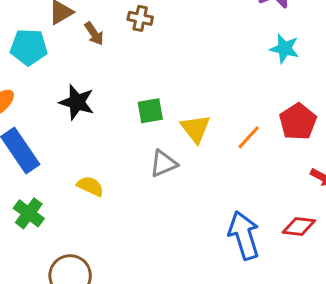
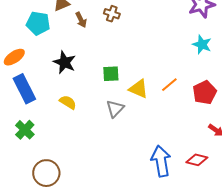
yellow triangle: (195, 129) -> (138, 89), turned -35
orange line: (249, 137) -> (169, 85), moved
gray triangle: (163, 164) -> (115, 109), turned -30
yellow semicircle: (90, 186) -> (68, 102), moved

